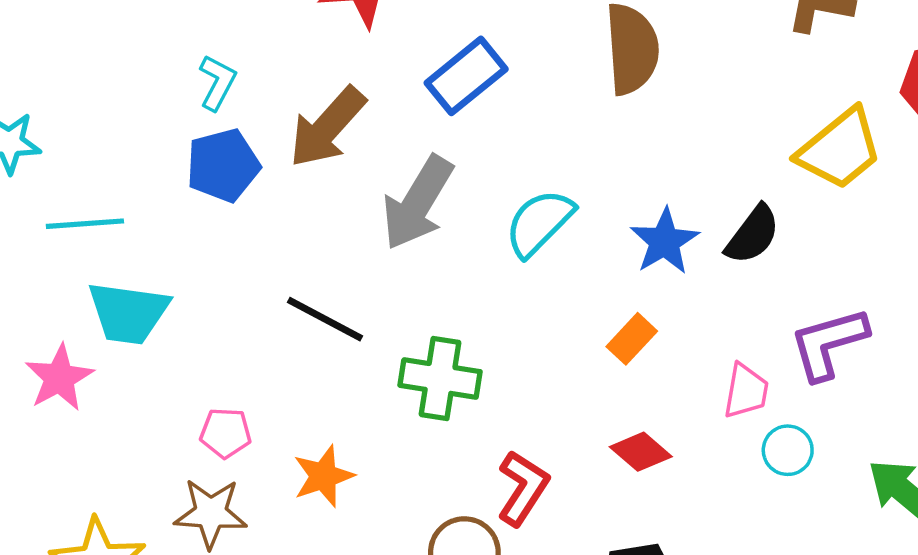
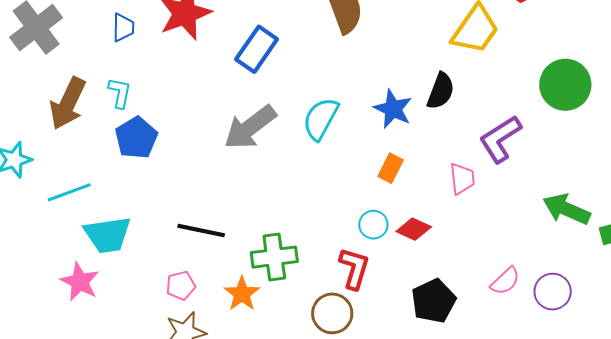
brown arrow: (327, 127) -> (68, 103), moved
gray arrow: (418, 203) -> (250, 127), turned 38
black line: (325, 319) -> (201, 231), moved
green cross: (440, 378) -> (274, 257), moved
cyan circle: (788, 450) -> (373, 225), moved

